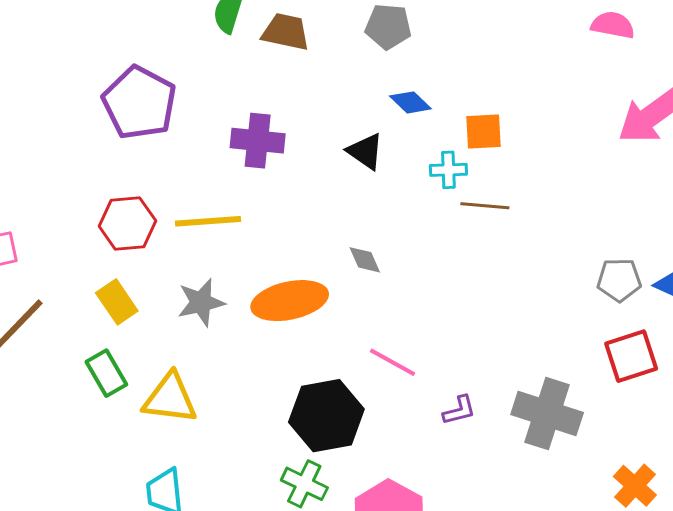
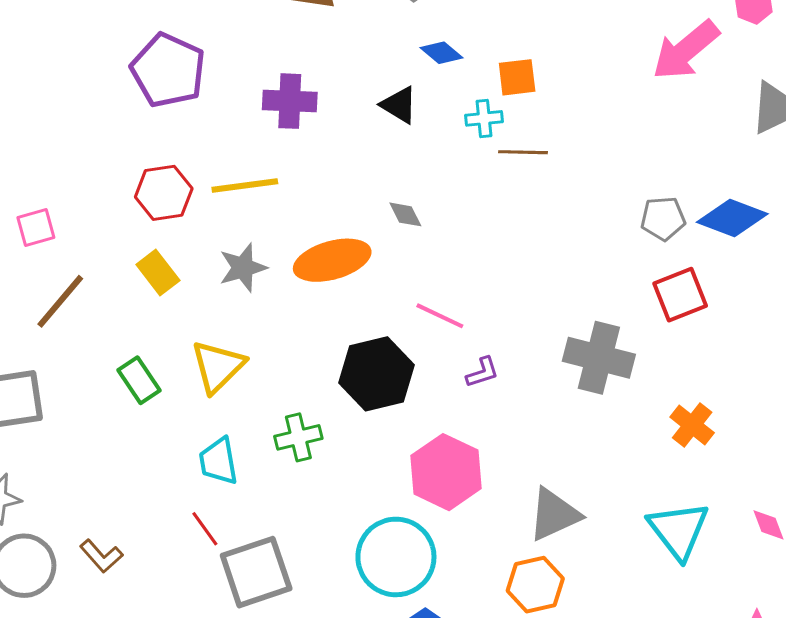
green rectangle: (106, 373) -> (139, 380), moved
yellow triangle: (170, 398) -> (218, 367), turned -48
purple L-shape: (459, 410) -> (482, 372), moved
green cross: (304, 484) -> (298, 437), moved, turned -36

